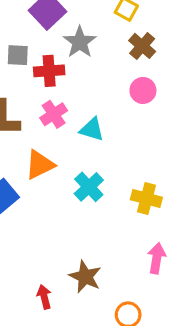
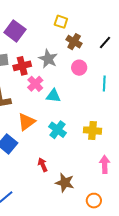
gray star: (80, 42) -> (48, 59), moved
pink cross: (54, 114) -> (35, 84), moved
red arrow: (44, 297) -> (43, 165), moved

